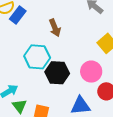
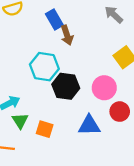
blue rectangle: (18, 15) -> (54, 20), moved, turned -72

